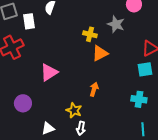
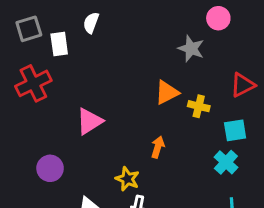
yellow cross: (90, 34) -> (199, 106), moved
cyan square: (145, 69) -> (235, 130), moved
cyan cross: (139, 99) -> (226, 162), turned 35

